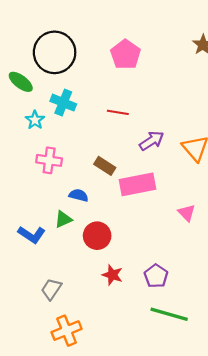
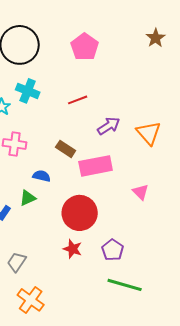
red line: (118, 112) -> (78, 100), turned -30
red circle: (97, 236) -> (80, 213), moved, size x1.4
orange cross: (67, 331) -> (31, 300), turned -32

